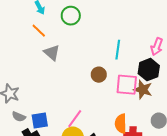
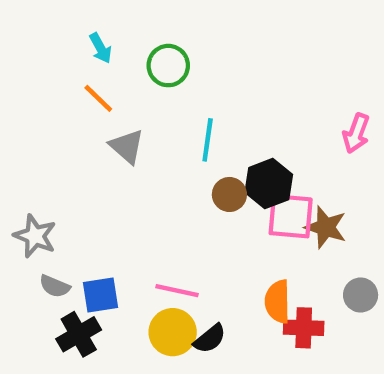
cyan line: (118, 50) -> (208, 140), moved
black hexagon: (149, 70) -> (269, 184), moved
pink line: (75, 119) -> (177, 291), turned 66

